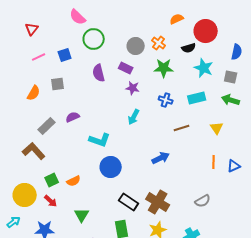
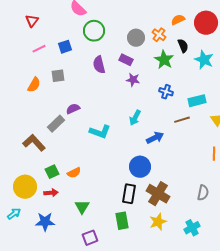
orange semicircle: (177, 19) -> (178, 20), moved
black semicircle: (189, 48) -> (183, 46), moved, turned -96
green star: (164, 68) -> (164, 60), turned 30
cyan rectangle: (197, 98) -> (197, 101), moved
cyan arrow: (134, 117) -> (135, 118), moved
gray rectangle: (47, 126) -> (56, 124), moved
blue arrow: (161, 158) -> (155, 138), moved
blue circle: (111, 167) -> (140, 167), moved
red arrow: (51, 201) -> (51, 193), turned -48
gray semicircle: (203, 201) -> (203, 193), turned -49
black rectangle: (129, 202) -> (129, 194), turned 66

